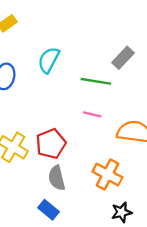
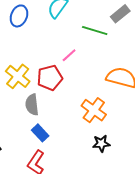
pink line: (92, 114) -> (69, 55), moved, turned -63
gray semicircle: (57, 178) -> (32, 105), moved

